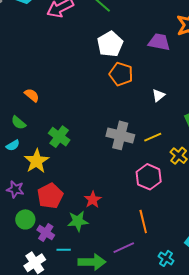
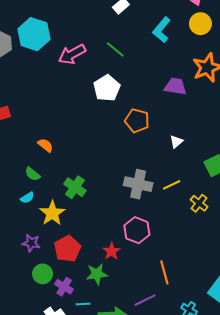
white pentagon: (110, 44) -> (107, 88), moved
pink hexagon: (149, 177) -> (137, 230), moved

